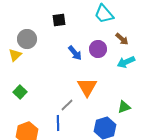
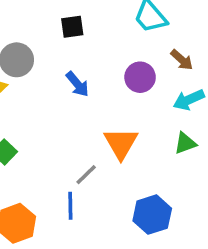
blue arrow: (75, 53) -> (77, 84), moved
green triangle: (124, 107) -> (185, 143), moved

